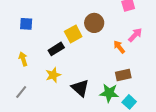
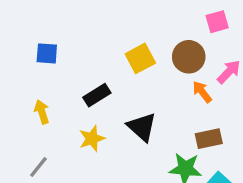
brown circle: (94, 23) -> (189, 57), moved
yellow square: (73, 34) -> (140, 58), moved
black triangle: (80, 88) -> (142, 127), moved

